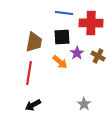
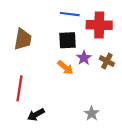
brown trapezoid: (34, 42) -> (23, 39), moved
red line: (29, 73) -> (19, 88), moved

